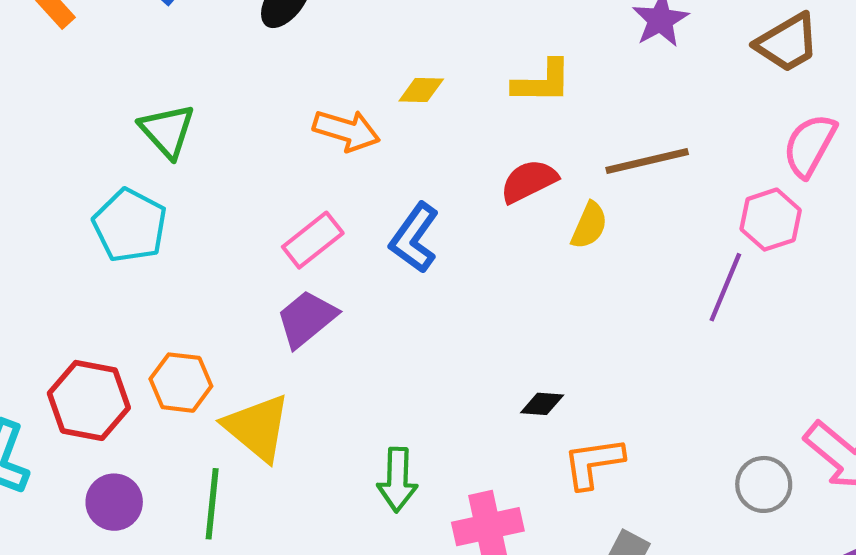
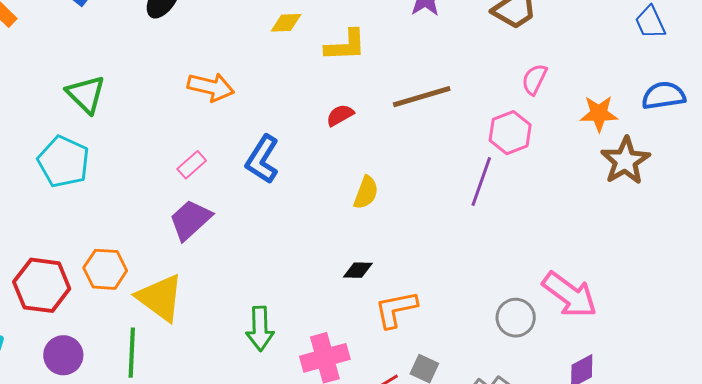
yellow diamond: (421, 90) -> (286, 23), moved
pink semicircle: (810, 145) -> (534, 79), size x0.7
red semicircle: (529, 181) -> (340, 115), size x0.7
yellow semicircle: (589, 225) -> (366, 192), moved
pink rectangle: (313, 240) -> (192, 165), size x0.7

